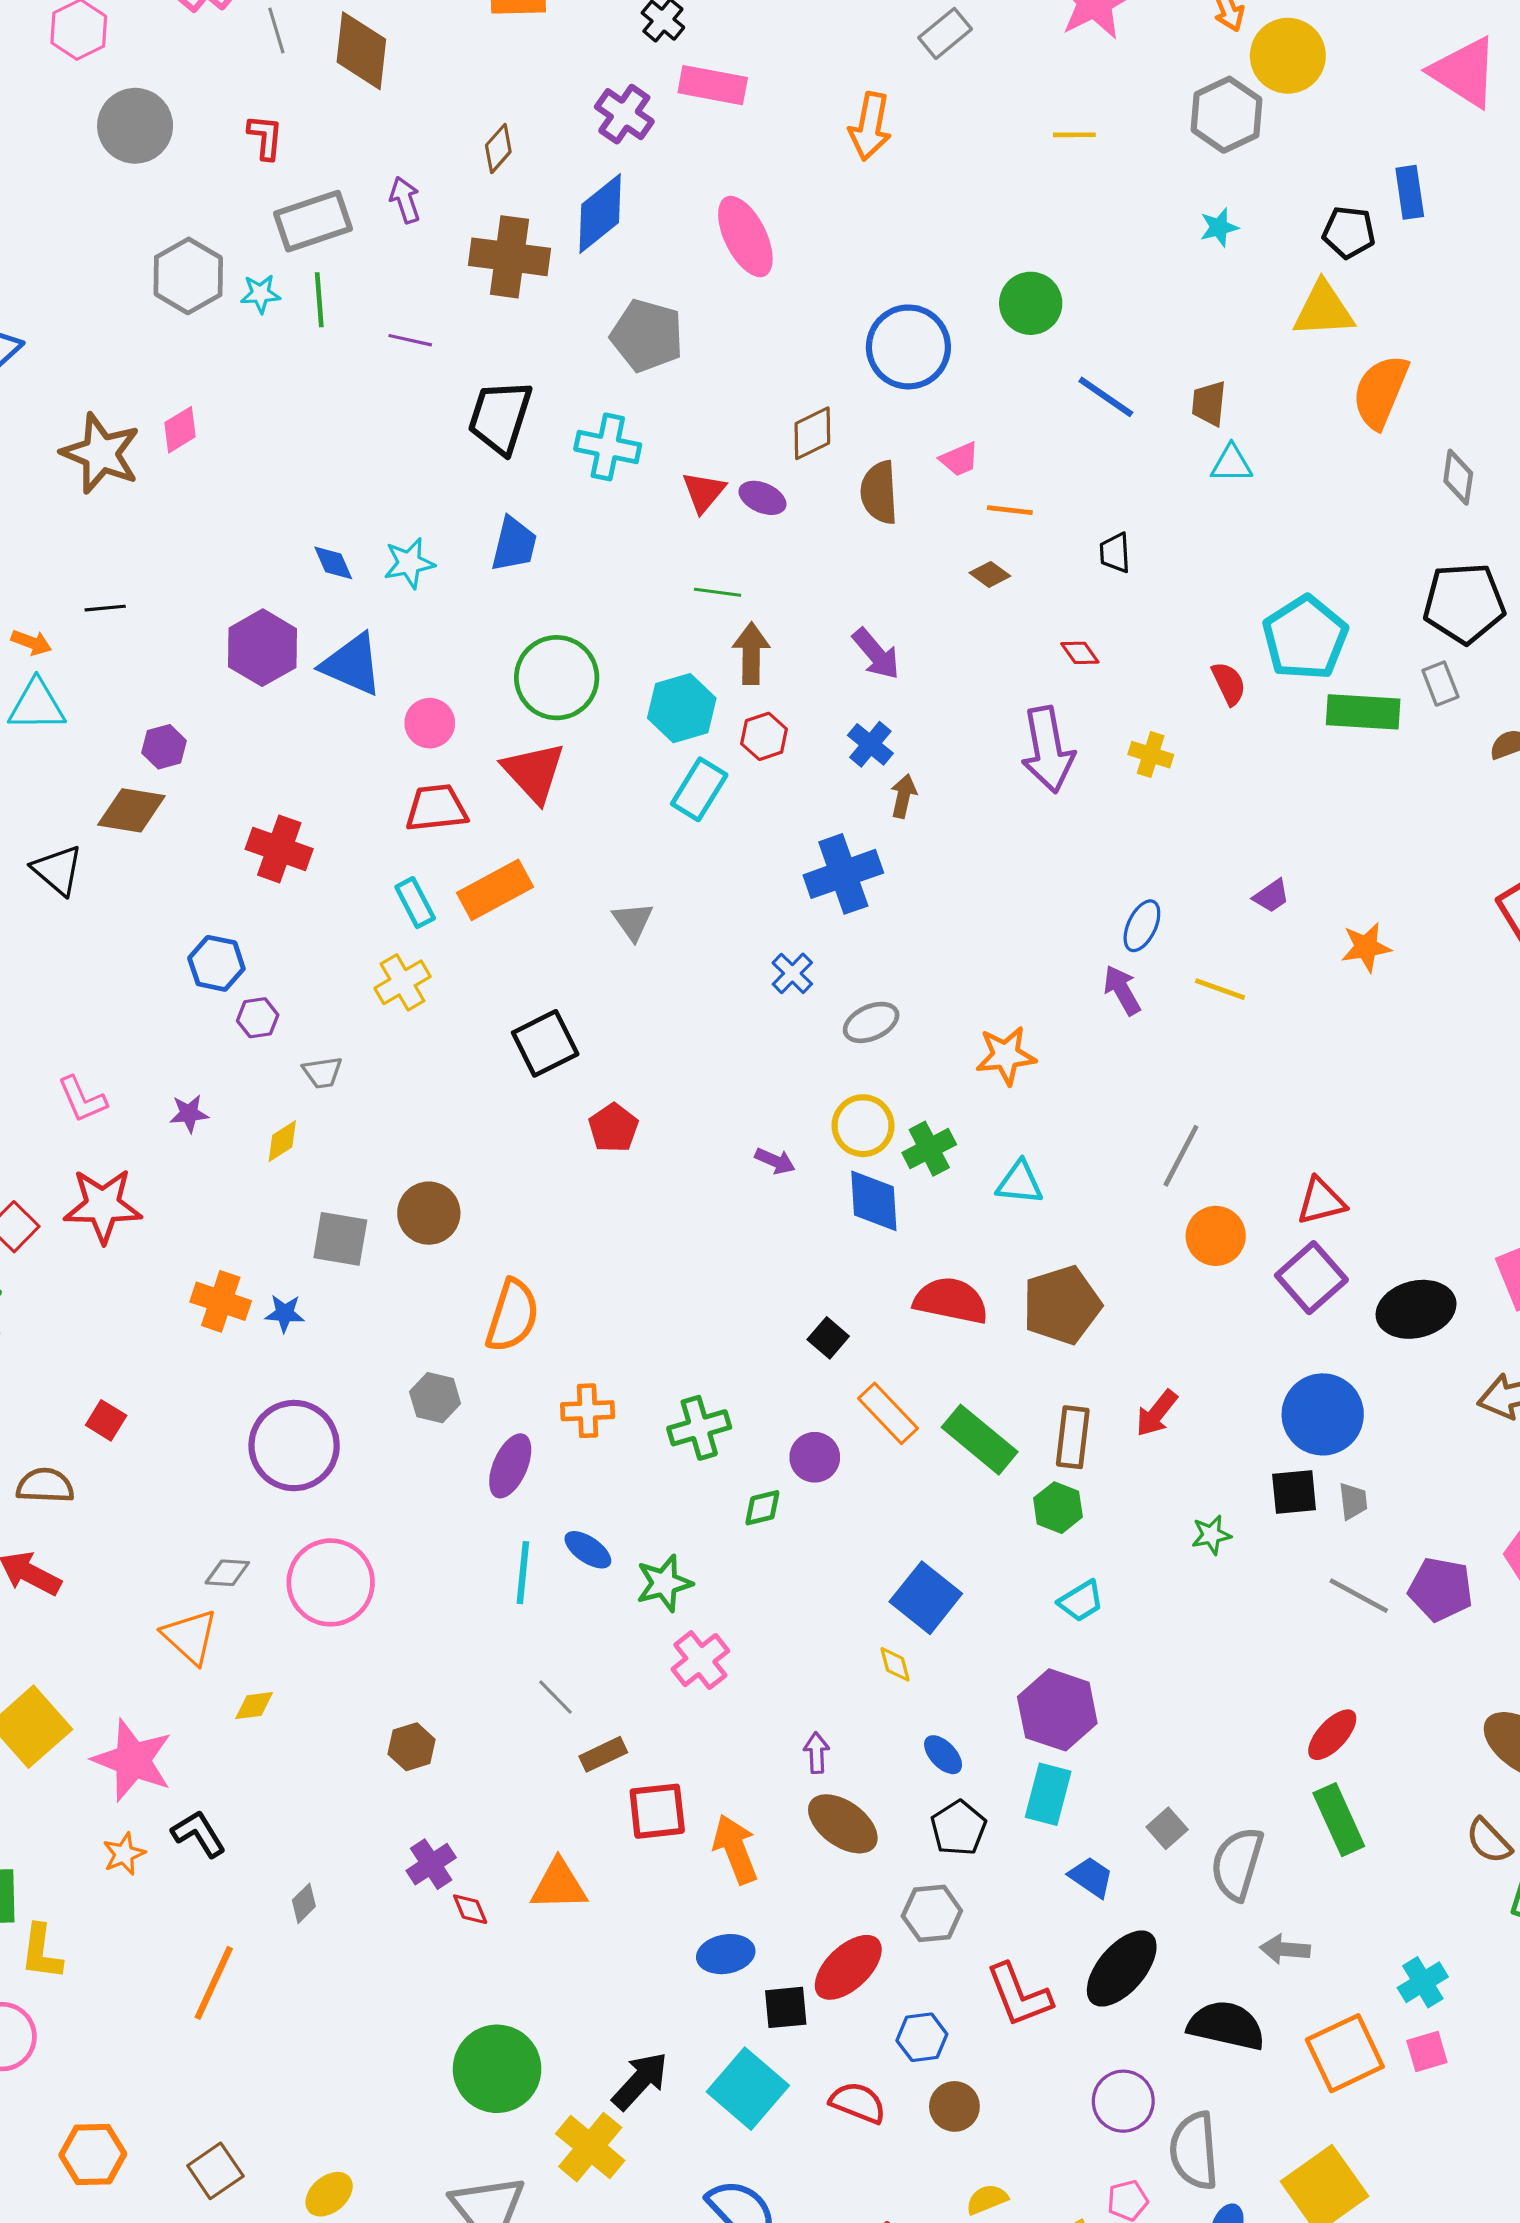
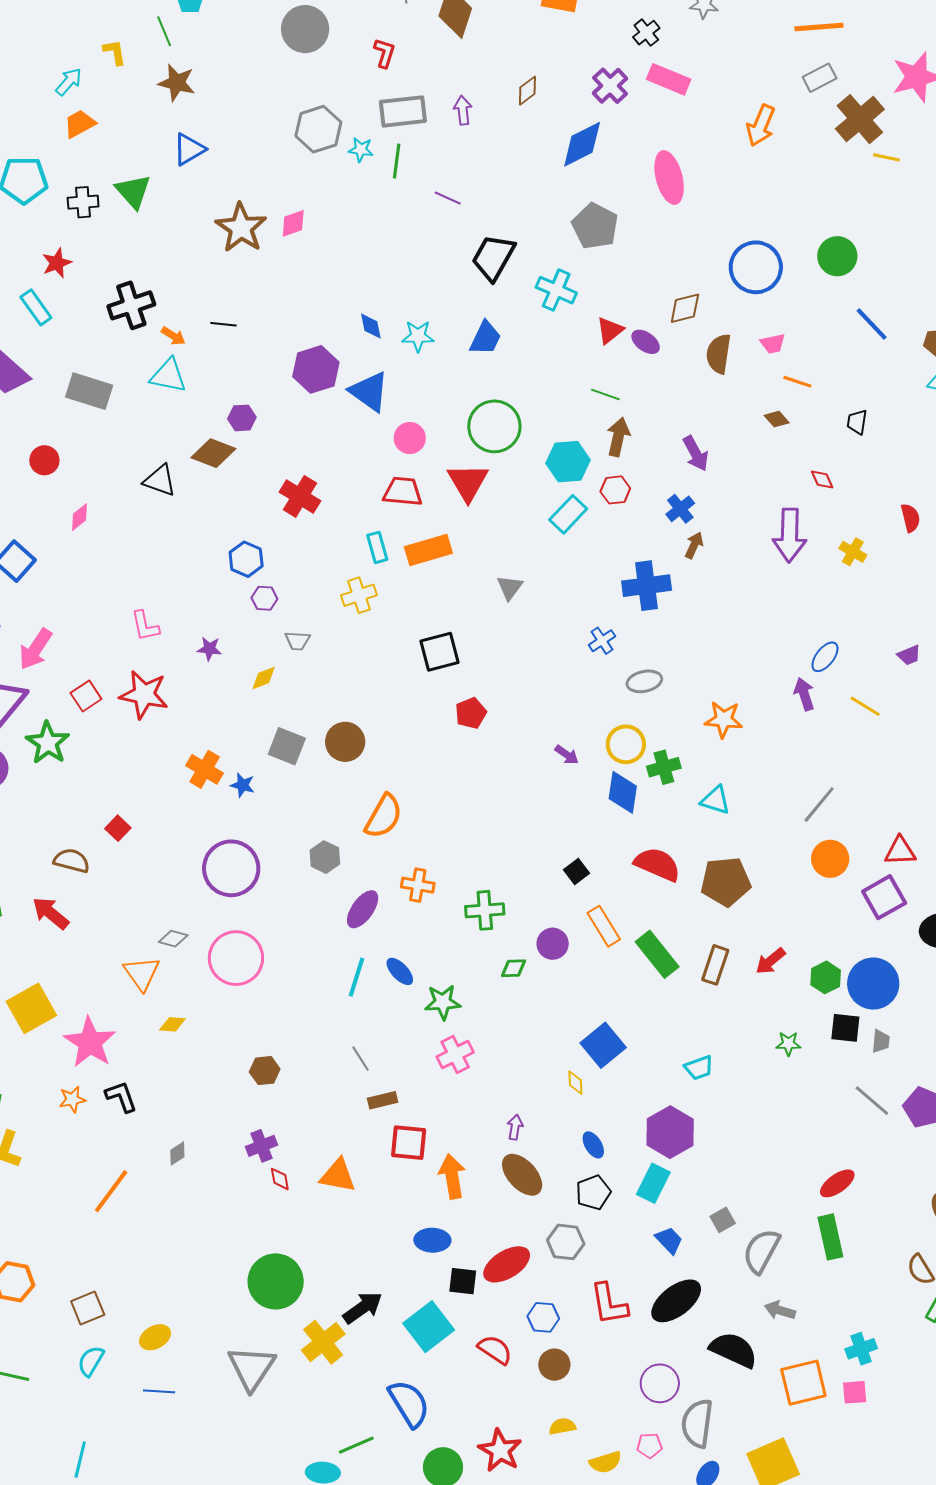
brown cross: (510, 257) -> (860, 119), moved, turned 30
black triangle: (58, 870) -> (160, 481), turned -33
green hexagon: (1058, 1508) -> (826, 977), moved

